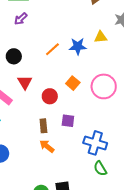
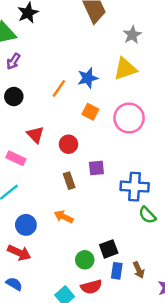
yellow triangle: (101, 37) -> (125, 69), moved, size x1.5
black circle: (14, 56) -> (14, 96), moved
orange square: (73, 83) -> (90, 112), moved
orange arrow: (47, 146) -> (64, 217), moved

